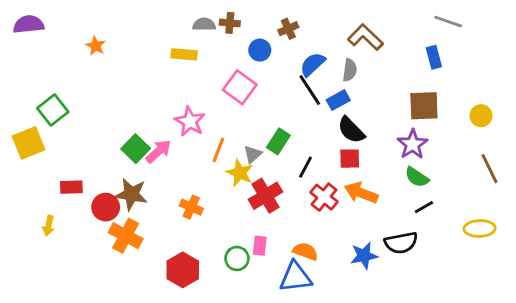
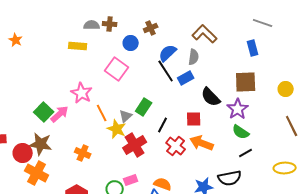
black semicircle: (351, 130) -> (211, 97), moved
orange line: (218, 150) -> (102, 113), turned -48
pink rectangle: (260, 246) -> (131, 180), turned 64

